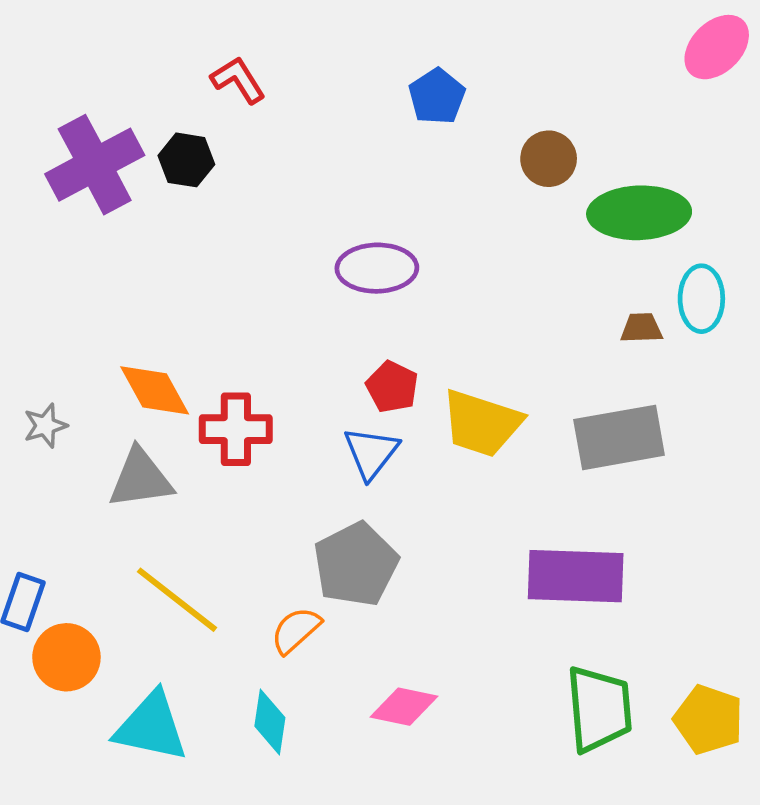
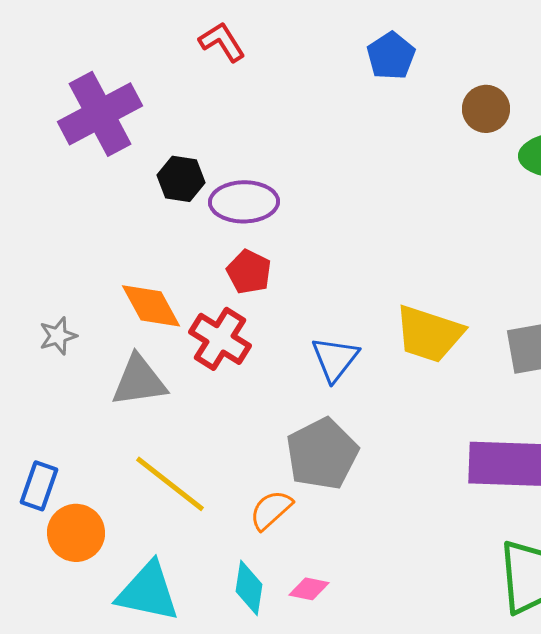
black hexagon: (186, 160) -> (181, 179), moved
purple ellipse: (377, 268) -> (244, 202), moved
red pentagon: (392, 387) -> (249, 272), moved
red cross: (236, 429) -> (220, 339), turned 32
pink diamond: (404, 707) -> (309, 589), moved, size x0.7

